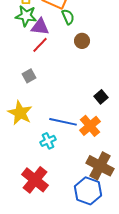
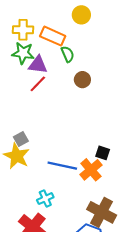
gray square: (29, 76) -> (21, 139), moved
black square: (101, 97) -> (103, 153), moved, turned -32
cyan cross: (48, 141) -> (45, 199), moved

